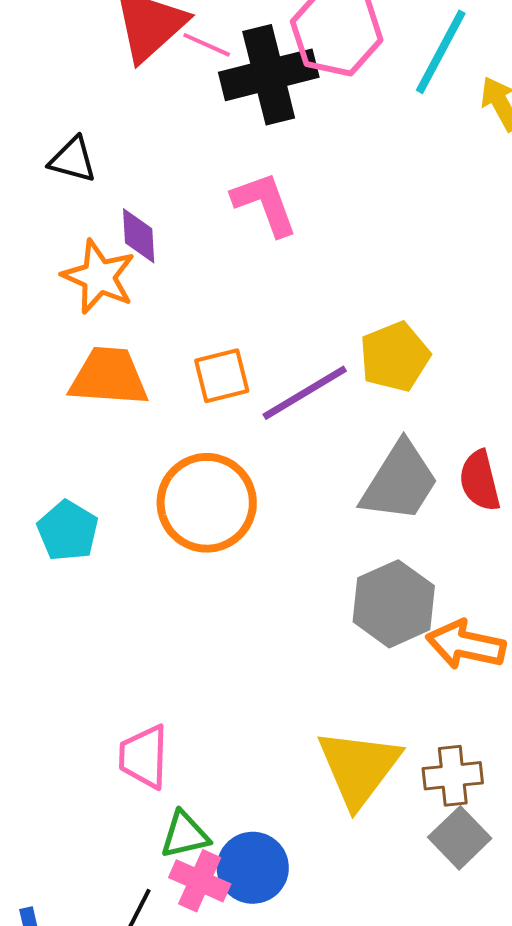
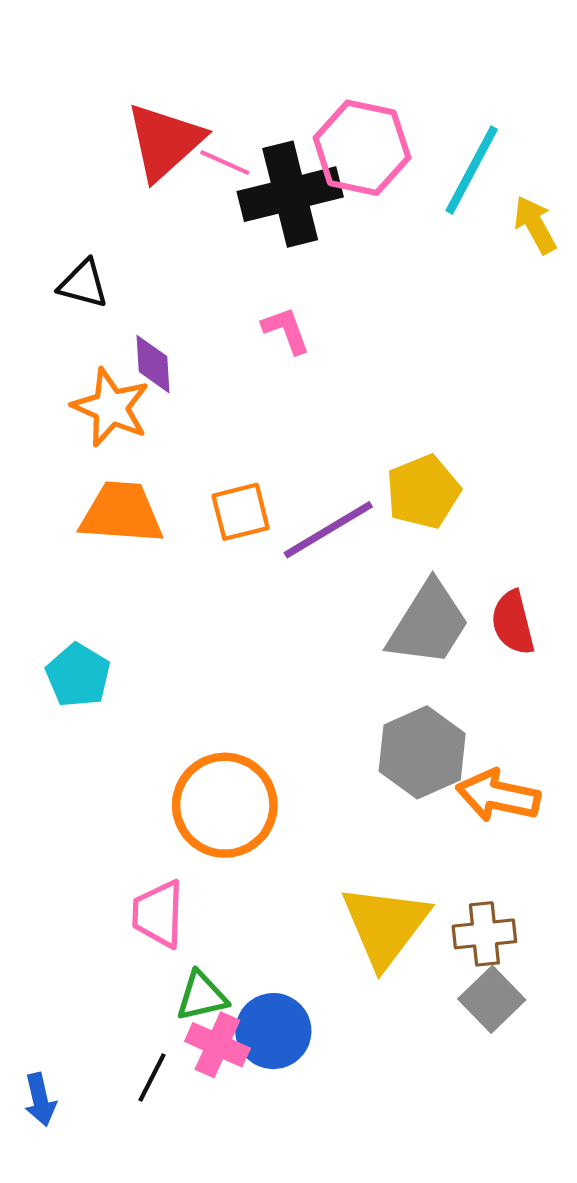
pink L-shape: (265, 204) -> (286, 330), size x0.7
orange circle: (207, 503) -> (225, 805), moved

